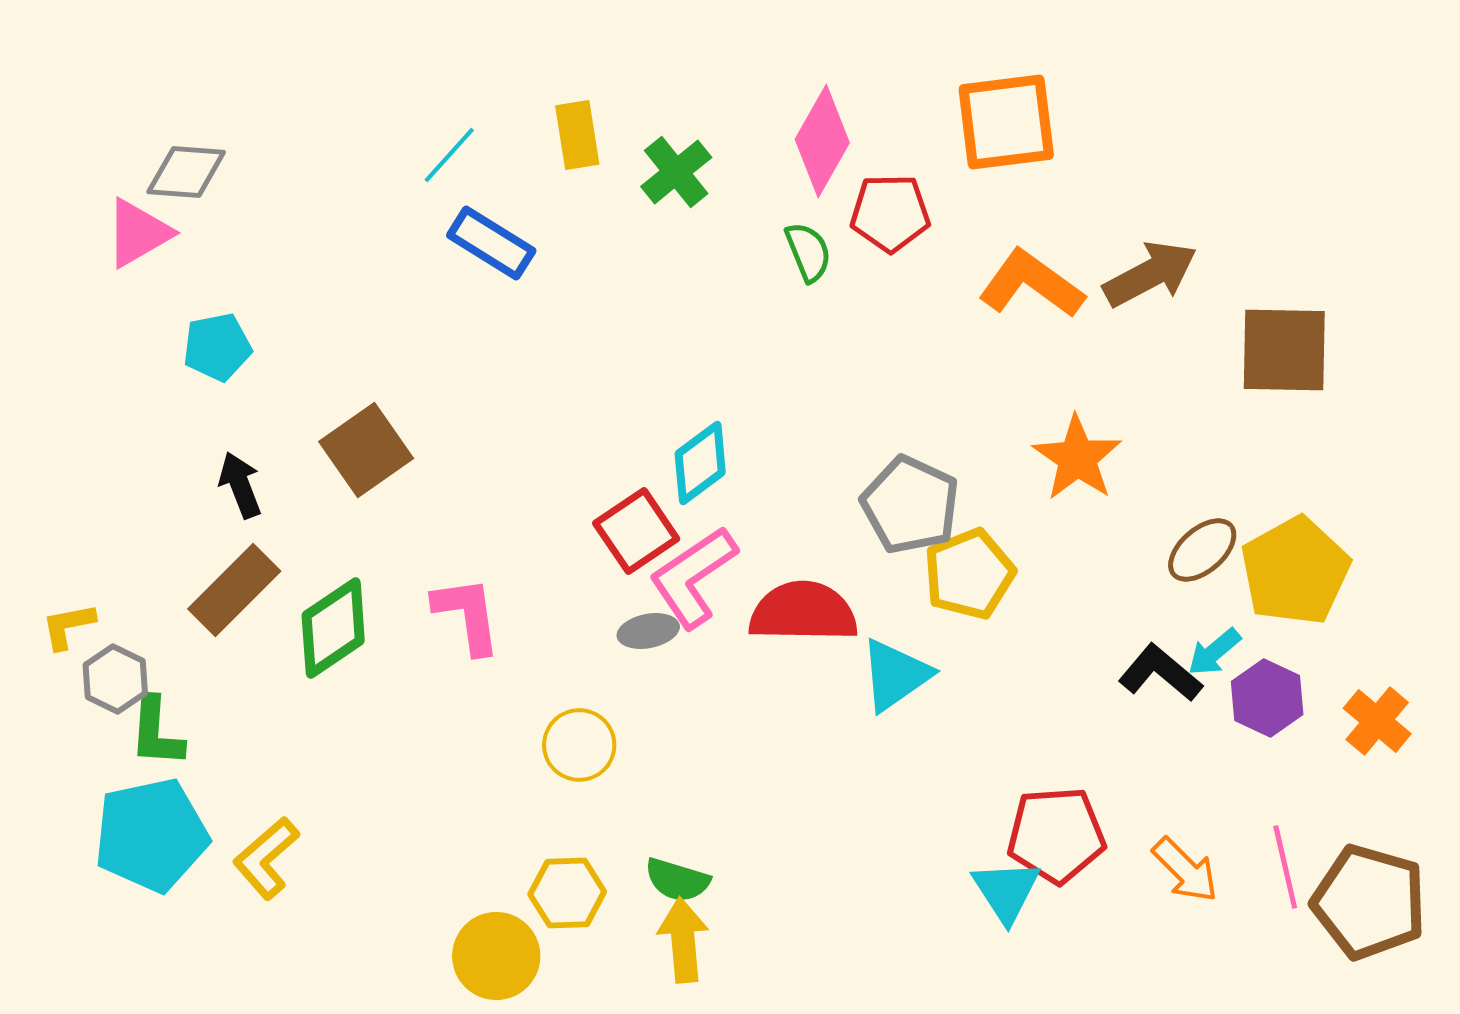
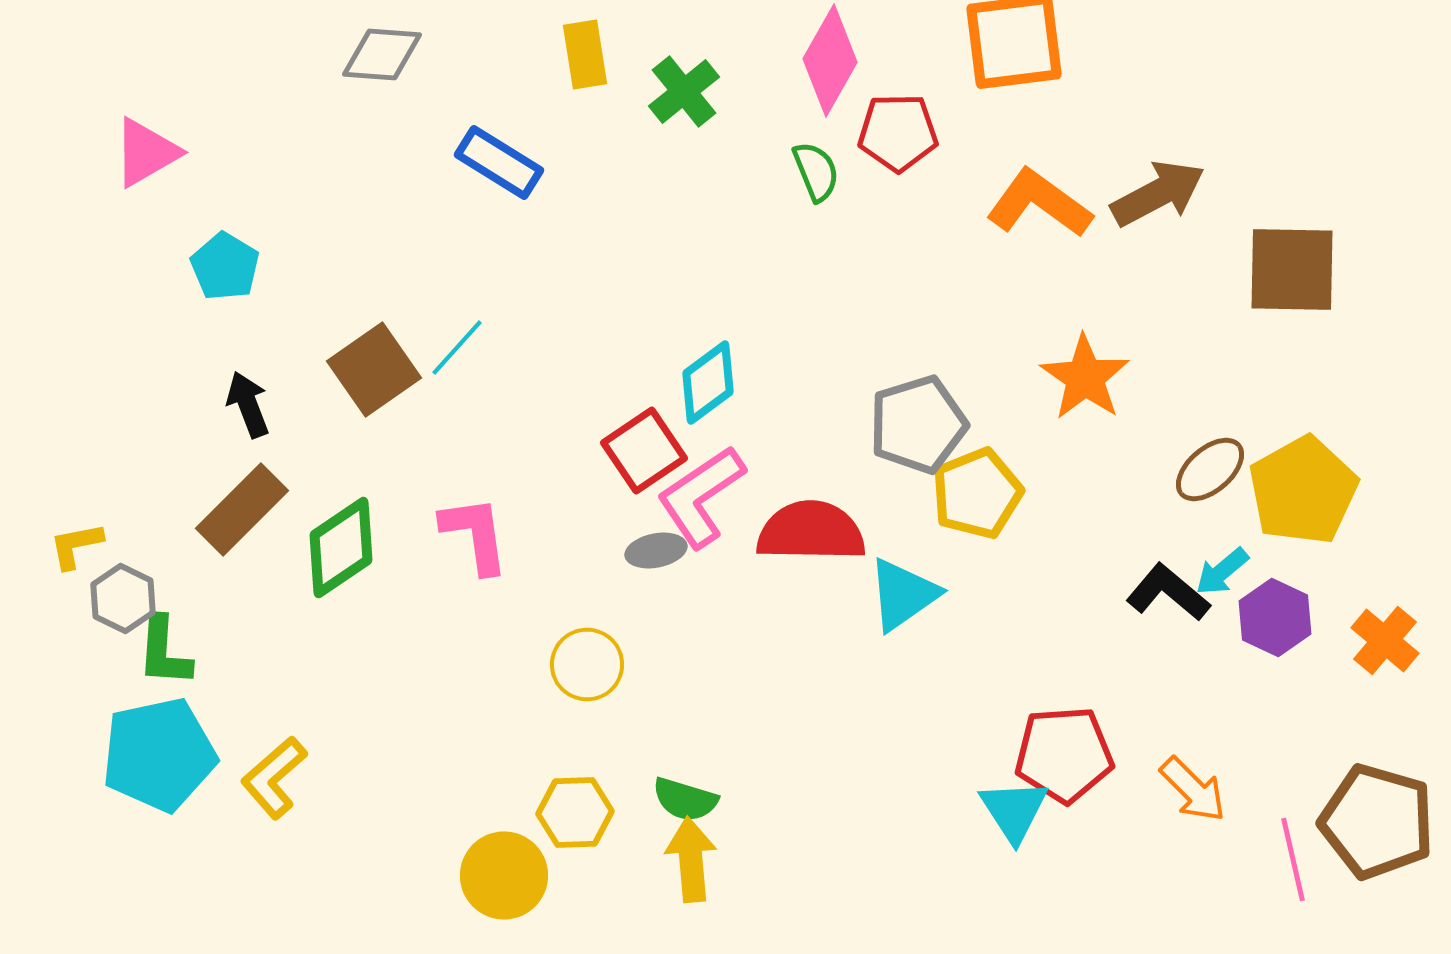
cyan line: (449, 155) -> (457, 348), moved
gray diamond: (186, 172) -> (382, 54), moved
cyan pentagon: (217, 347) -> (225, 266), turned -30
gray pentagon: (910, 505) -> (918, 424), turned 30
pink line: (1285, 867) -> (1293, 860), moved

